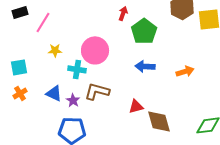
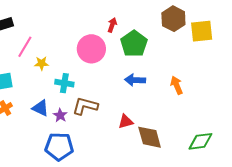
pink line: (43, 22) -> (25, 47), moved
pink circle: (95, 50) -> (91, 49), moved
orange arrow: (185, 71) -> (177, 85), turned -96

